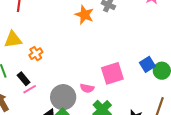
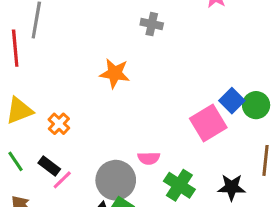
orange star: (84, 15) -> (115, 73), moved
pink square: (112, 73) -> (208, 123), moved

